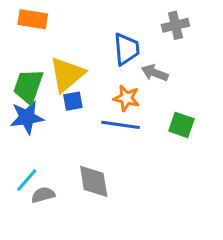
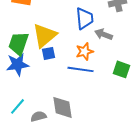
orange star: (126, 98) -> (85, 51), turned -30
gray semicircle: (43, 195) -> (39, 116), moved

